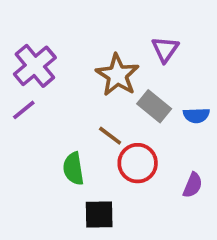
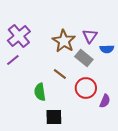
purple triangle: (165, 49) -> (90, 36), moved
blue semicircle: (196, 115) -> (107, 49), moved
red circle: (138, 163) -> (86, 88), moved

